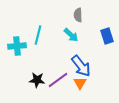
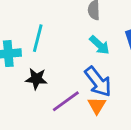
cyan arrow: (71, 35) -> (100, 45), moved
black star: (37, 80) -> (36, 79), moved

